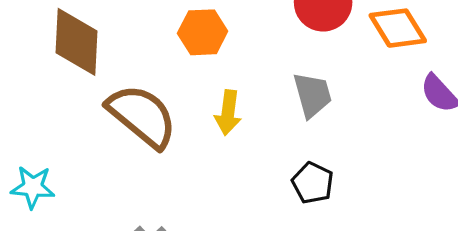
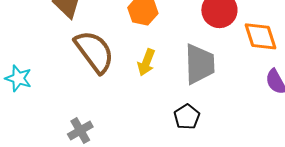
gray trapezoid: (312, 95) -> (200, 64), size x1.4

